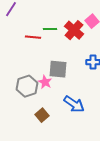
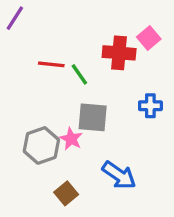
green line: (50, 29) -> (79, 74), moved, turned 56
red cross: (74, 30) -> (119, 53), turned -36

